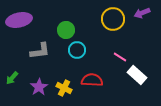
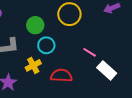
yellow circle: (113, 19) -> (69, 14), moved
yellow cross: (64, 88) -> (33, 65), moved, turned 35

